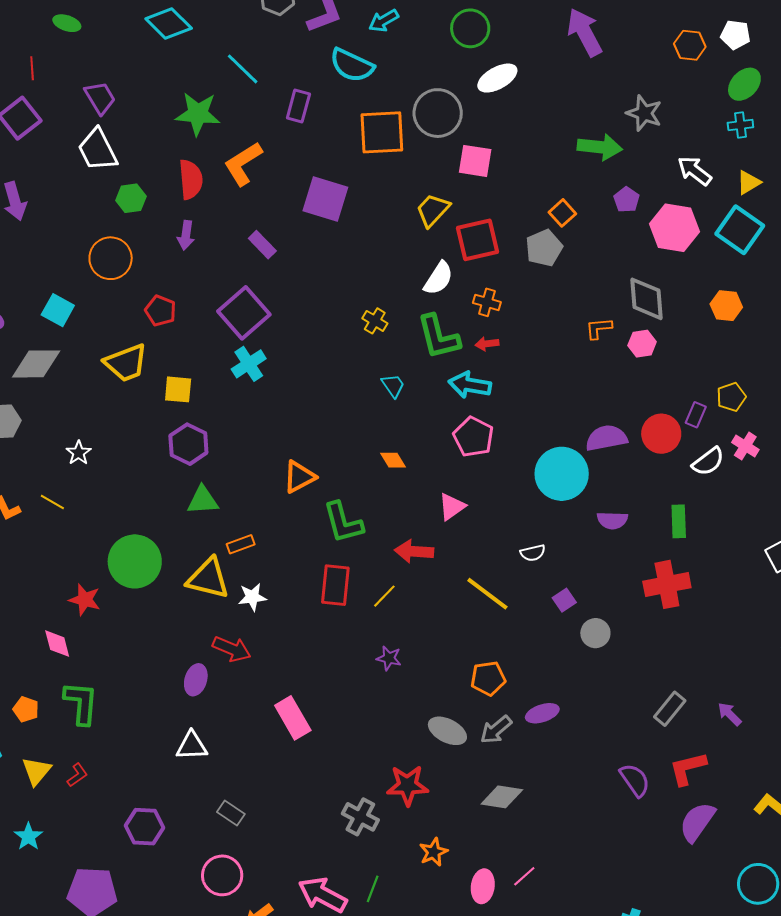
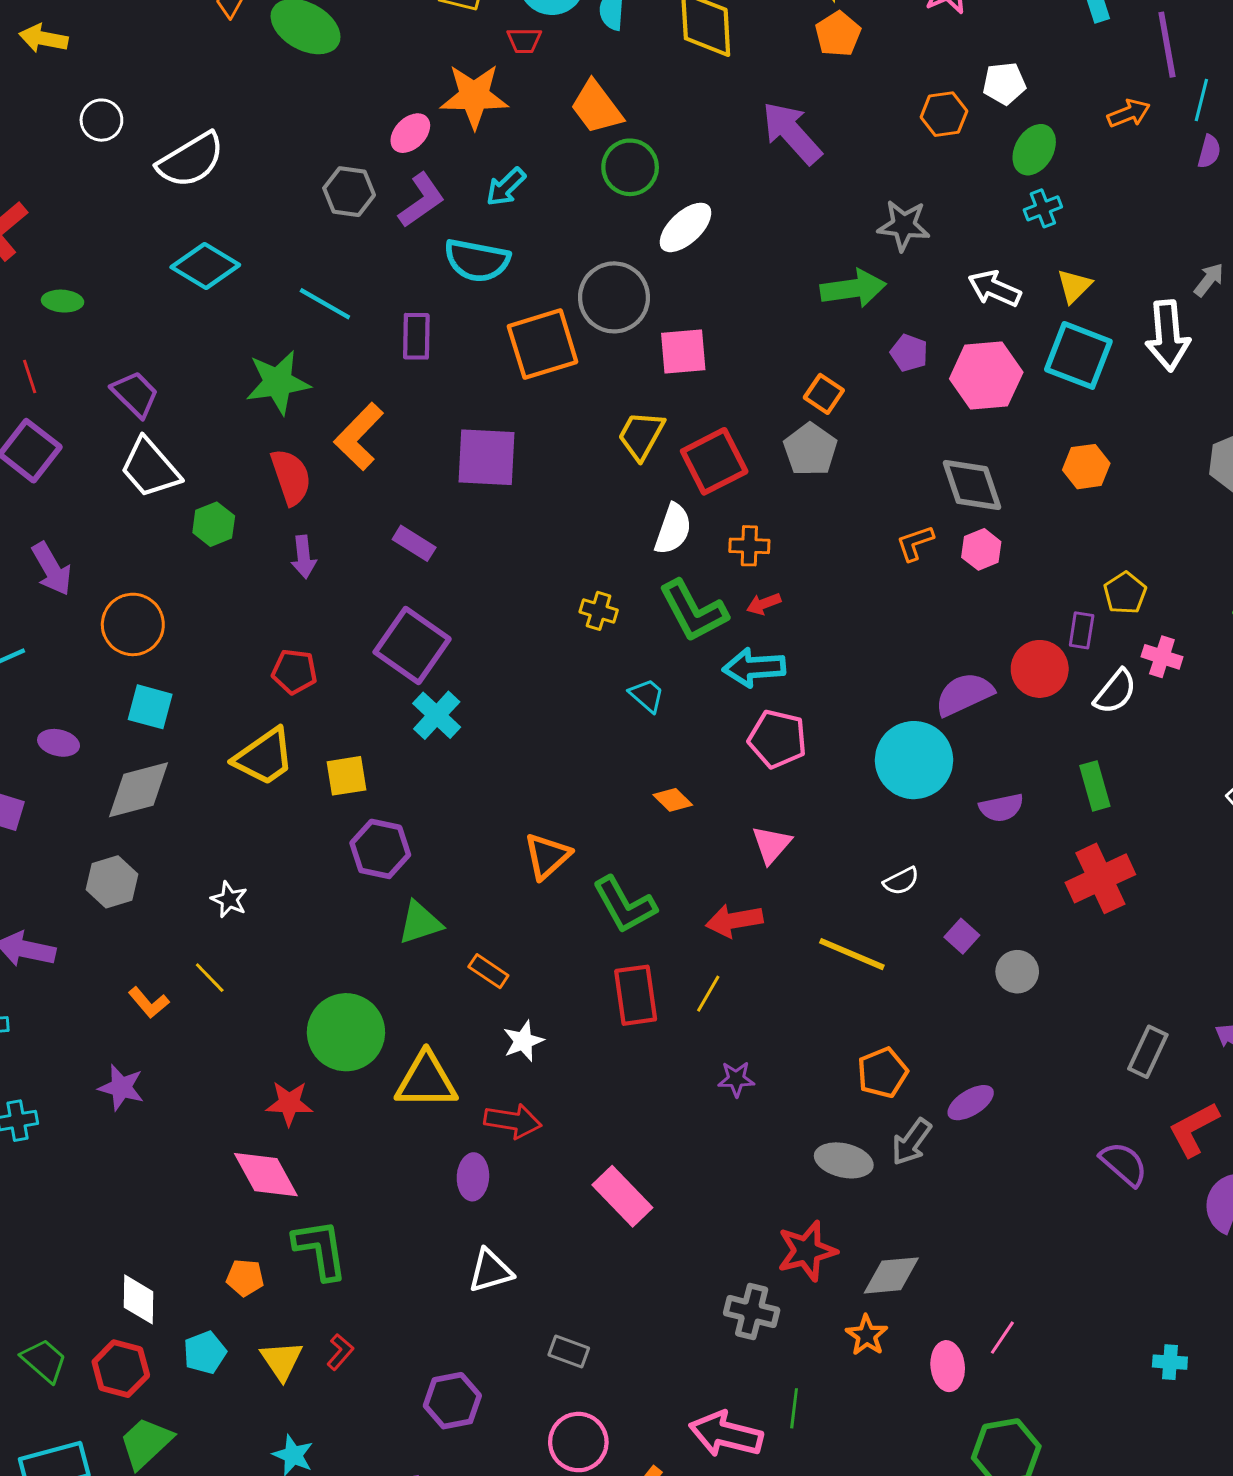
orange circle: (111, 258) -> (133, 624), moved
yellow line: (52, 502) -> (210, 978), turned 30
orange rectangle: (241, 544) -> (488, 971), turned 68
yellow triangle: (208, 579) -> (426, 1081), moved
pink diamond: (57, 644) -> (266, 1175), size x1.5
gray diamond: (502, 797) -> (891, 1275), moved

